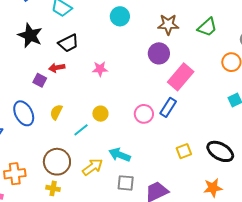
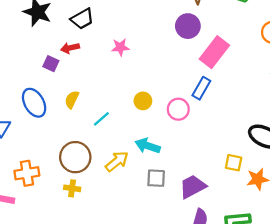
yellow circle: (100, 114) -> (143, 101), moved
pink circle: (144, 114) -> (178, 109), moved
yellow square: (184, 151) -> (234, 163), moved, turned 35

